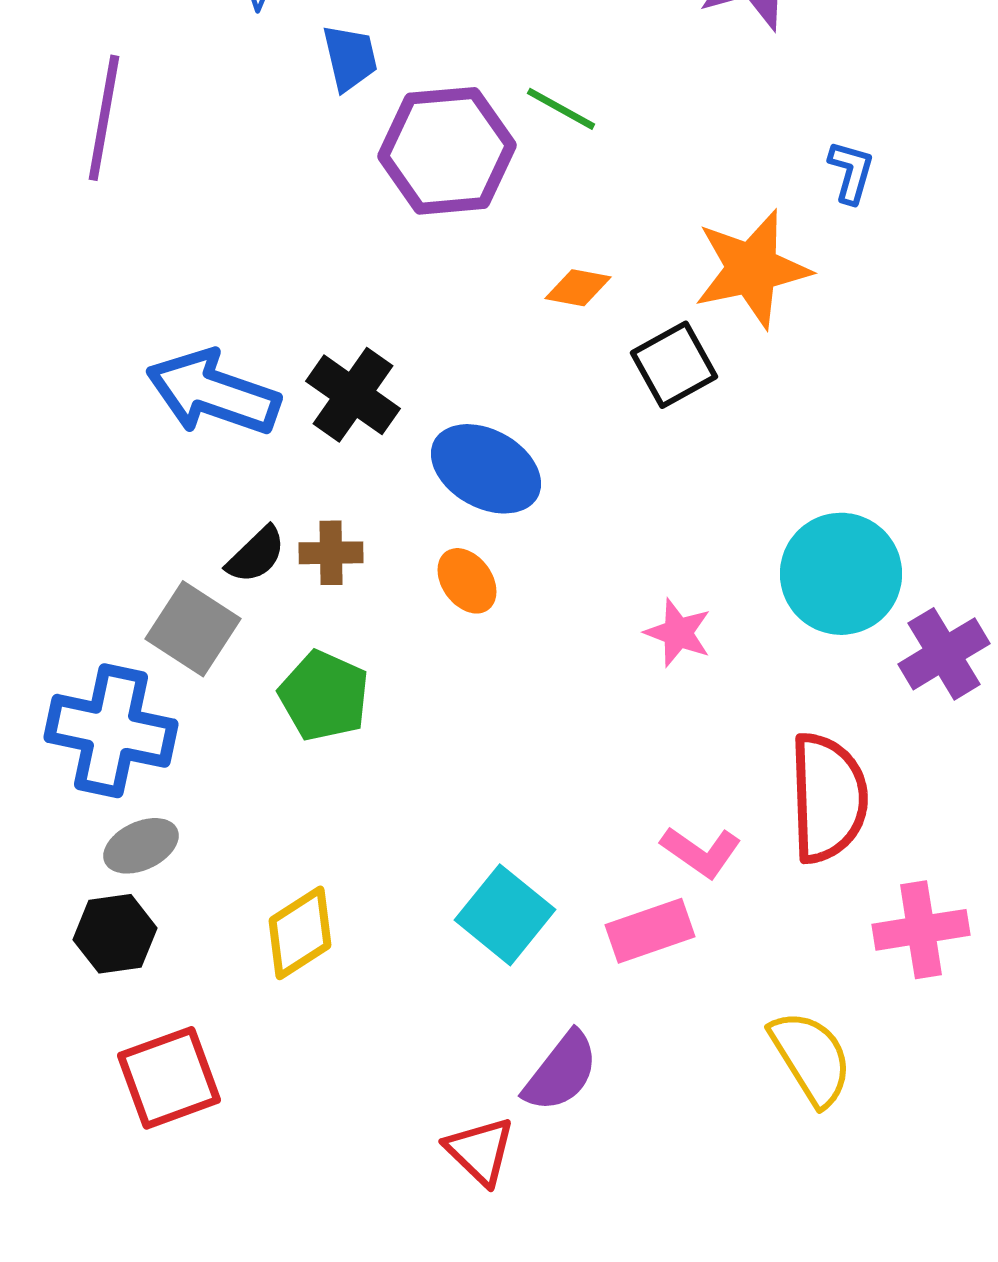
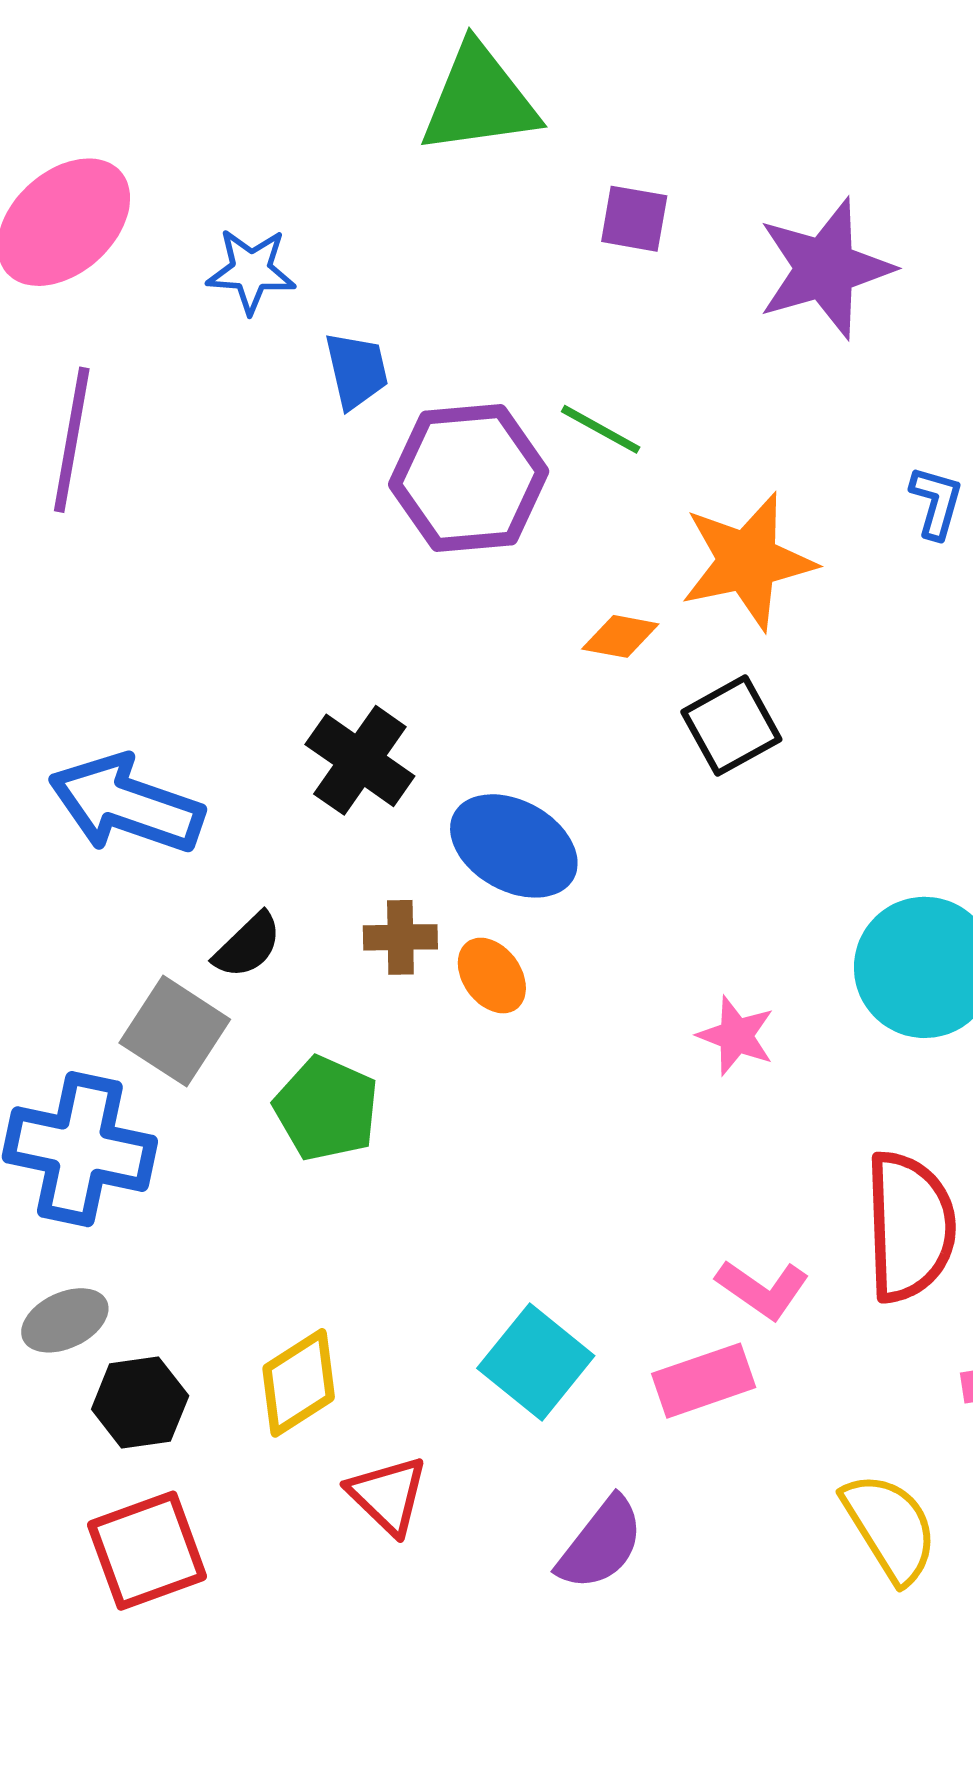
orange star: (752, 269) -> (748, 561), moved
blue arrow: (213, 393) -> (126, 804), moved
brown cross: (331, 553) -> (400, 937), moved
gray ellipse: (141, 846) -> (65, 1320), moved
black hexagon: (115, 934) -> (140, 1403), moved
red triangle: (480, 1151) -> (388, 1495), moved

